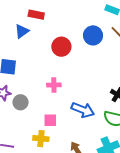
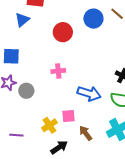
pink square: (50, 120) -> (69, 116), moved
yellow cross: (41, 139) -> (49, 125), turned -35

